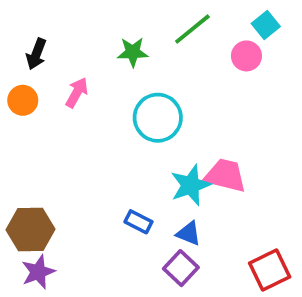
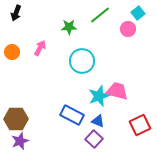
black arrow: (36, 54) -> (16, 13), moved
blue rectangle: (138, 222) -> (72, 115), size x1.6
red square: (270, 270) -> (140, 125), moved

